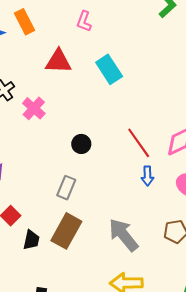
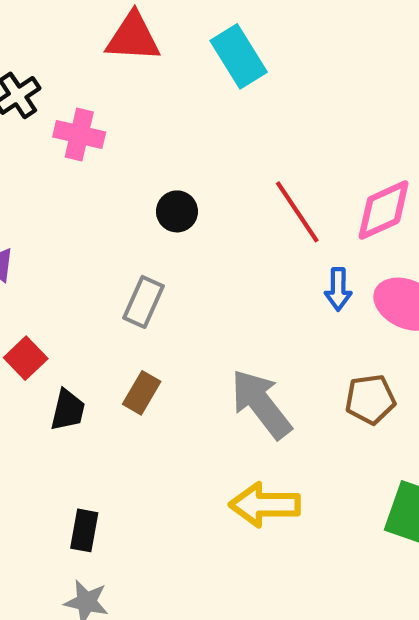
pink cross: (34, 108) -> (79, 134), turned -30
blue arrow: (147, 176) -> (338, 289), moved
brown rectangle: (66, 231) -> (142, 393), size x0.6

